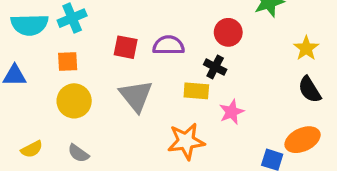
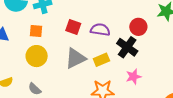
black cross: (215, 67) -> (127, 47), size x1.5
yellow rectangle: (196, 91) -> (101, 60), moved, turned -35
gray triangle: (136, 96) -> (75, 58), turned 35

